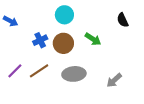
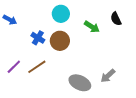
green arrow: (93, 39) -> (92, 27), moved
blue cross: (40, 40) -> (38, 38), turned -32
gray ellipse: (74, 74) -> (80, 83), moved, turned 30

